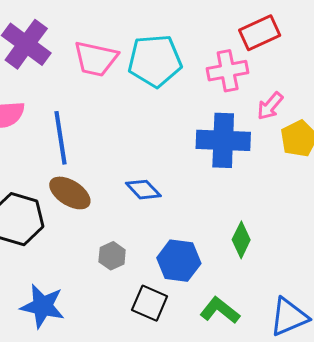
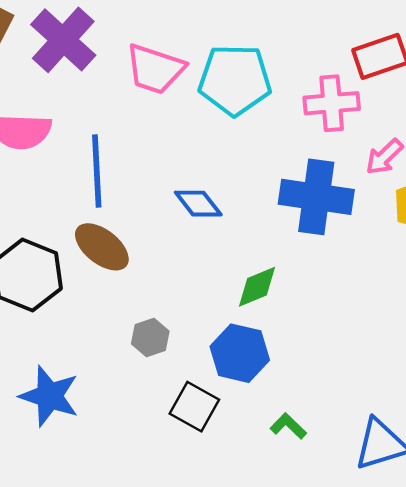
blue diamond: (143, 190) -> (198, 204), moved
green diamond: (241, 240) -> (257, 287), moved, turned 36
green L-shape: (220, 310) -> (288, 426), size x0.7

